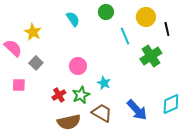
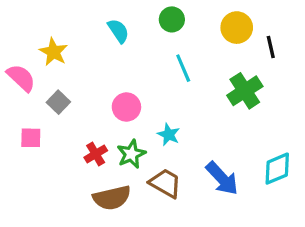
cyan line: (125, 36) -> (183, 68), moved

